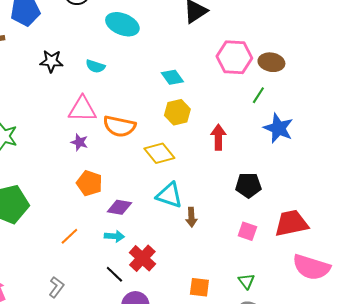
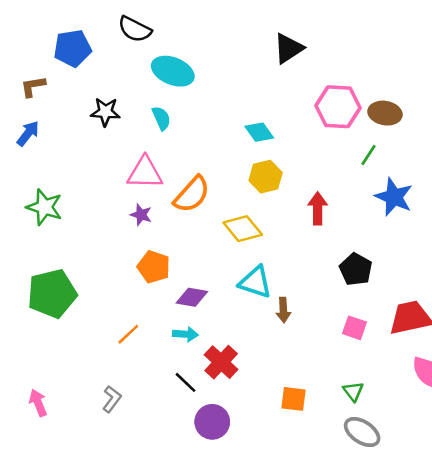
cyan ellipse: (122, 24) -> (173, 71), moved
cyan semicircle: (95, 66) -> (161, 118), turned -132
orange semicircle: (119, 126) -> (192, 194), turned -60
black pentagon: (248, 185) -> (356, 269), turned 30

